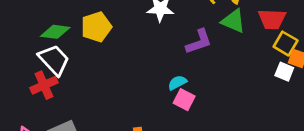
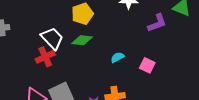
green diamond: (55, 32) -> (82, 40), moved
cyan semicircle: (177, 83) -> (117, 57), moved

